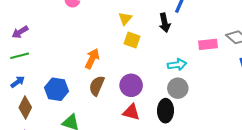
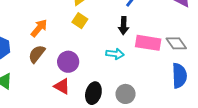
black arrow: (165, 23) -> (124, 26), moved
pink rectangle: (208, 44) -> (148, 43), size x1.4
gray circle: (178, 88) -> (126, 94), moved

